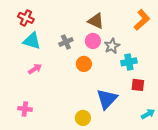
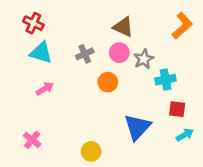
pink cross: (25, 109) -> (32, 140), turned 32
cyan arrow: (148, 114) -> (185, 135), moved
yellow circle: (83, 118) -> (91, 151), moved

